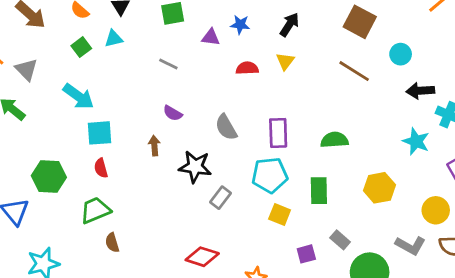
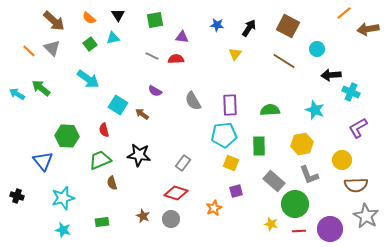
blue star: (240, 25) -> (217, 25), moved
black arrow: (289, 25) -> (249, 28), moved
red semicircle: (247, 68) -> (176, 59), moved
gray triangle: (26, 70) -> (52, 48), moved
cyan square: (100, 133) -> (118, 105), moved, turned 36
cyan star: (416, 141) -> (315, 110), moved
brown arrow: (154, 146) -> (142, 114), turned -48
black star: (195, 167) -> (139, 155), moved
gray rectangle: (220, 198) -> (183, 163), moved
gray rectangle: (340, 240) -> (274, 181), size x1.5
gray L-shape: (410, 245) -> (309, 175), moved, turned 40
purple square: (306, 254) -> (236, 191), moved

